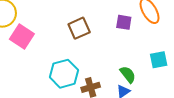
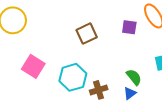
pink square: (22, 37) -> (33, 66), moved

